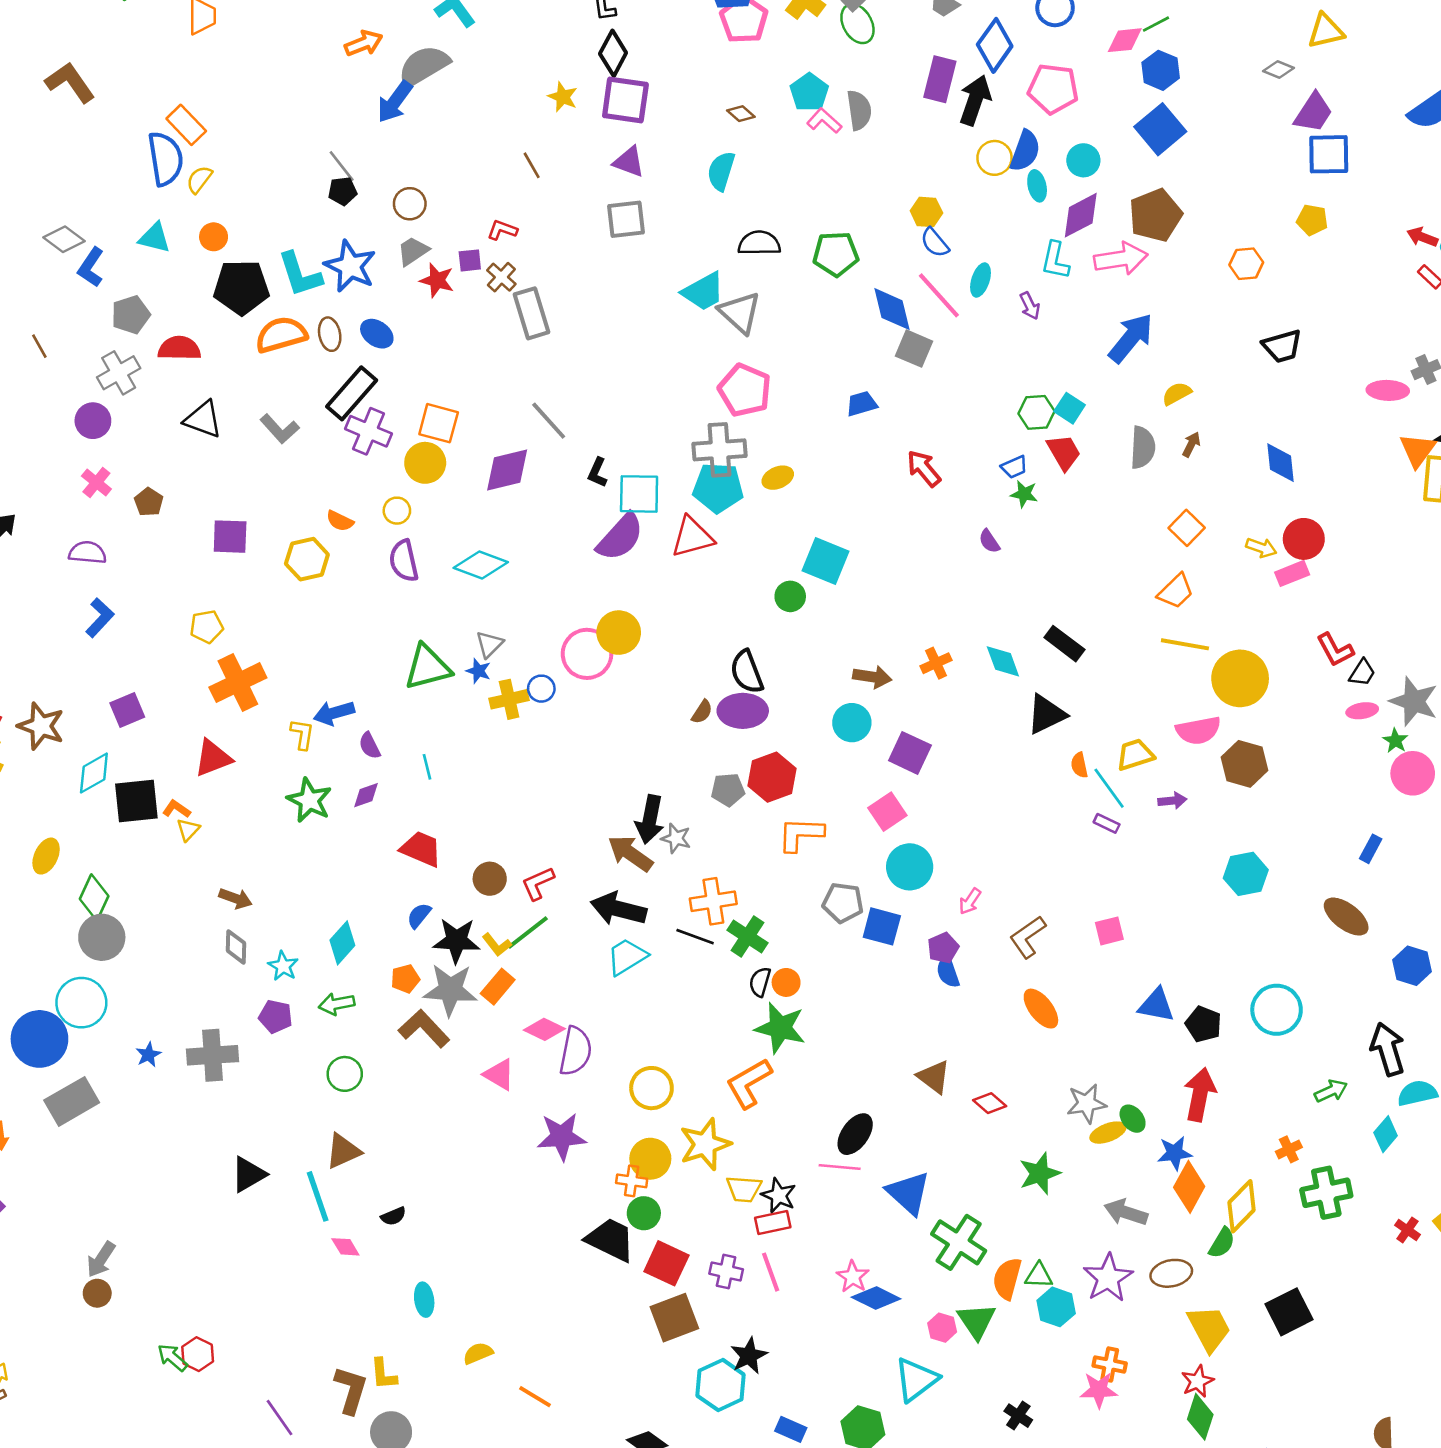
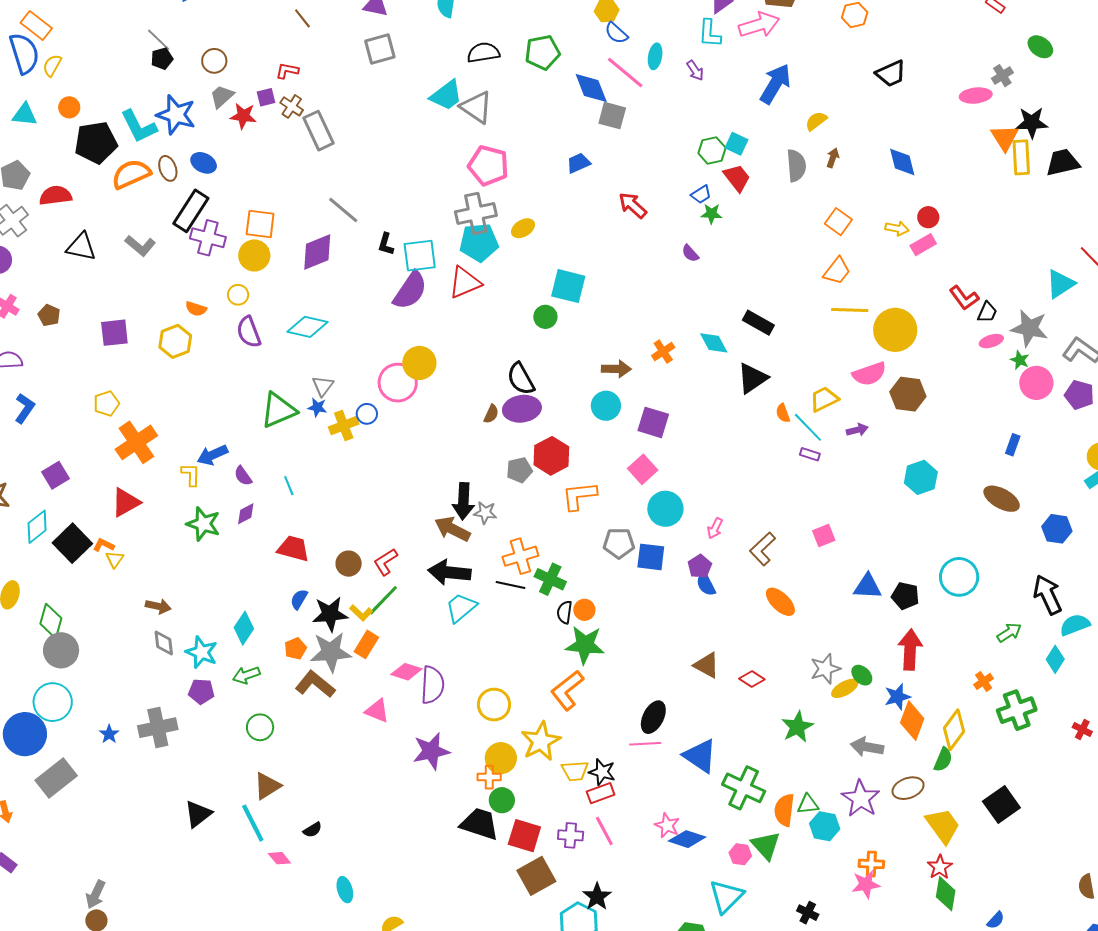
red circle: (1304, 539) -> (928, 217), size x0.7
black square: (136, 801) -> (72, 543), turned -30
cyan star: (283, 966) -> (202, 652), size x1.4

